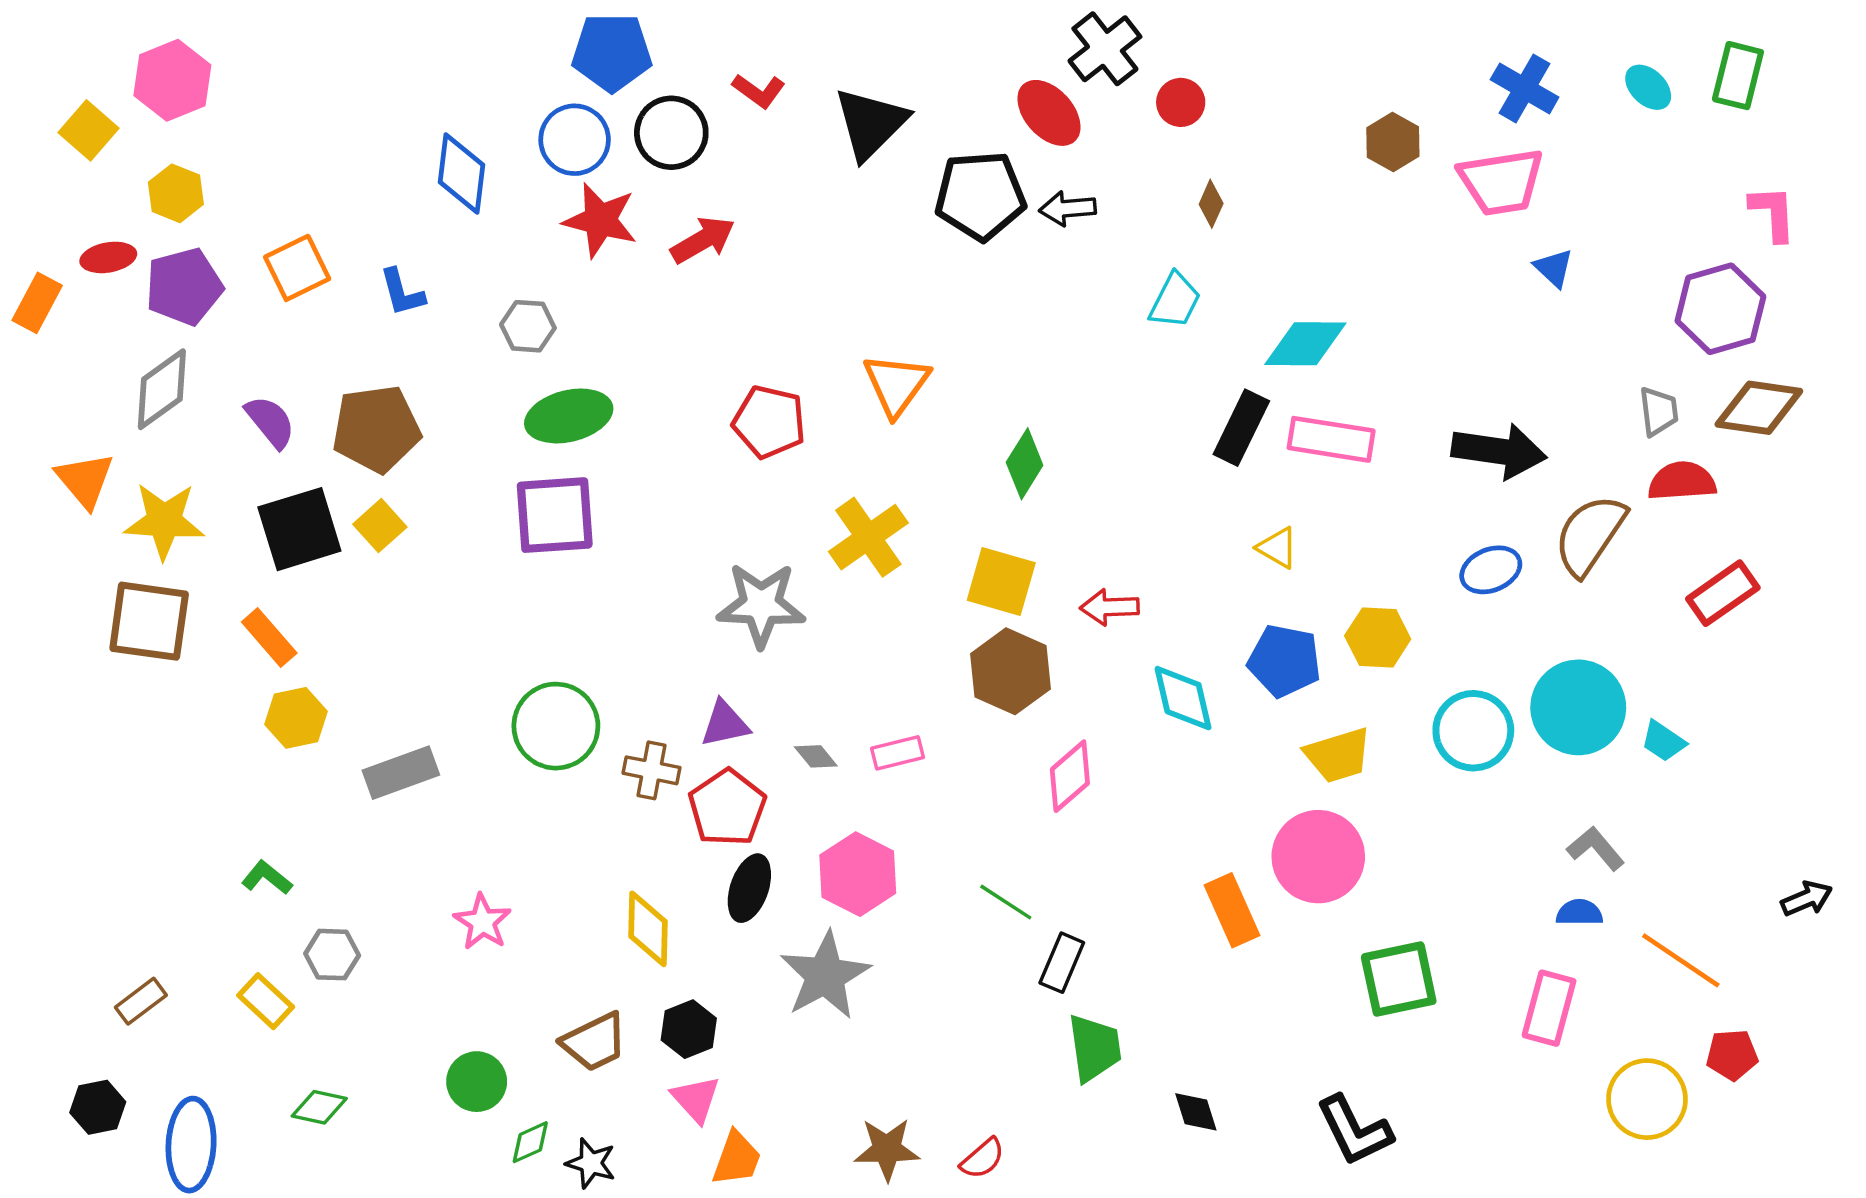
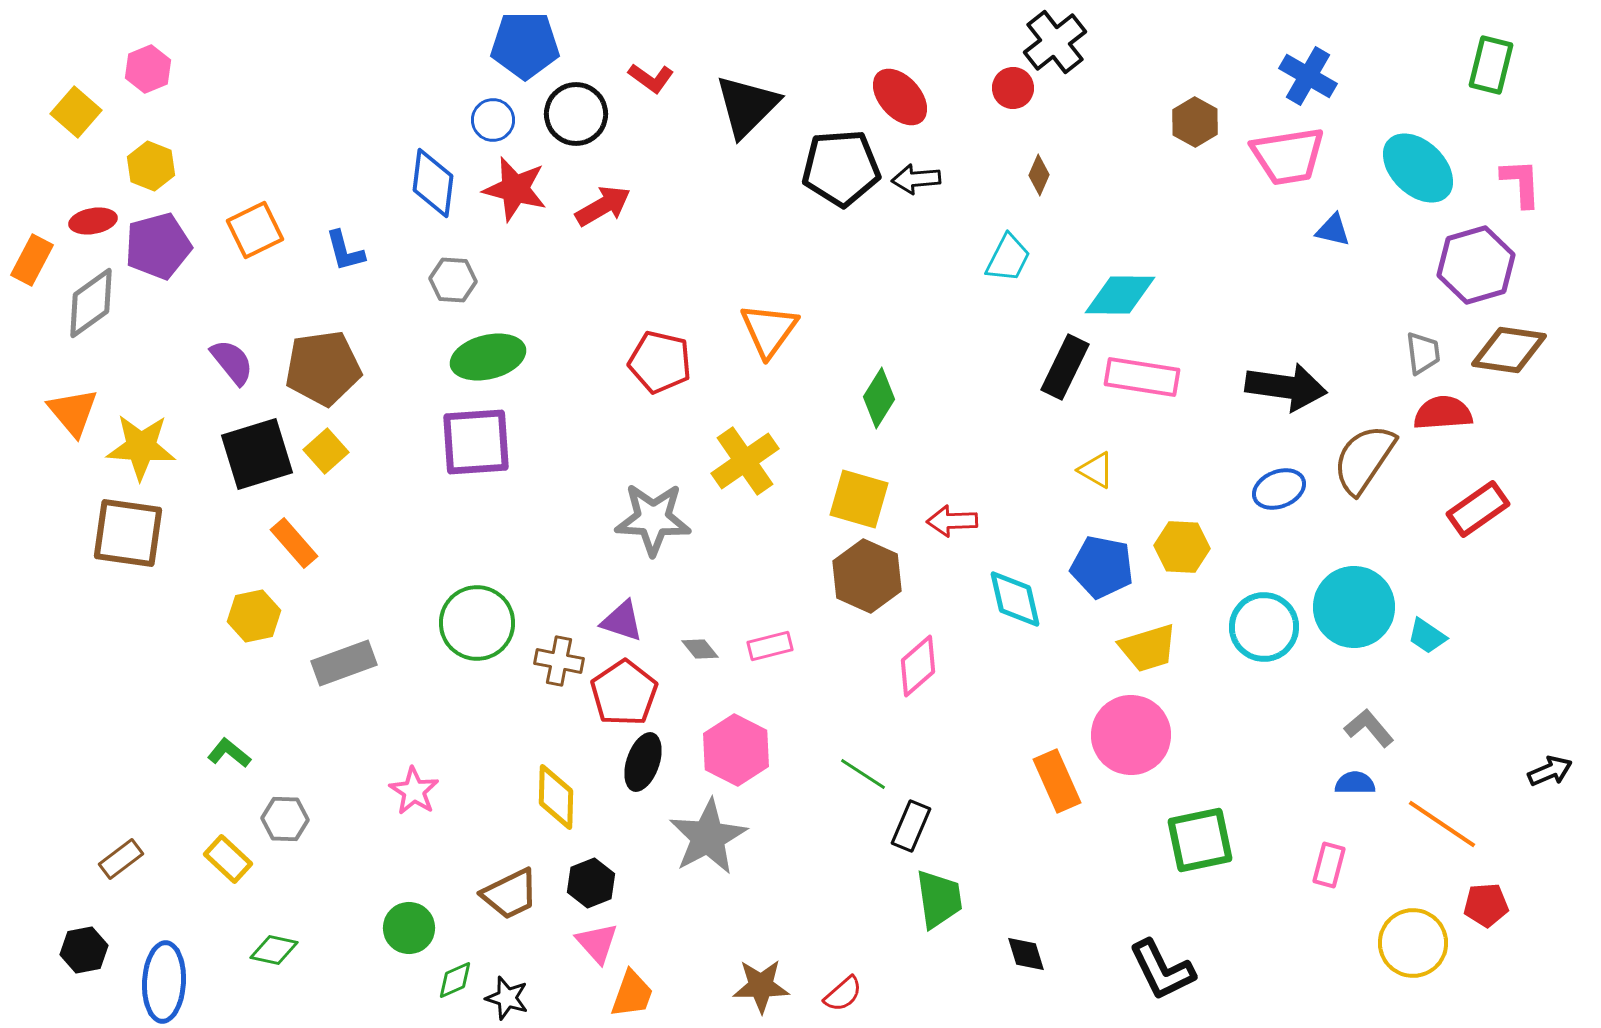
black cross: (1105, 49) -> (1055, 42), moved
pink hexagon: (172, 80) -> (148, 69), size x0.7
cyan ellipse: (1648, 87) -> (1418, 168), moved, size x1.8
blue circle: (575, 140) -> (493, 120), size x0.7
blue diamond: (461, 174) -> (433, 183), moved
blue triangle: (1554, 268) -> (1333, 230), turned -30
gray diamond: (162, 389) -> (91, 303), moved
orange rectangle: (269, 637) -> (294, 543), moved
purple triangle: (725, 724) -> (622, 621), turned 30
pink rectangle: (1549, 1008) -> (1329, 865), size x0.7

